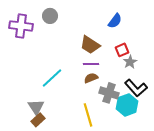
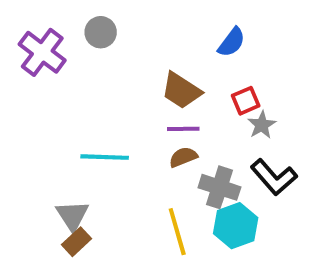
purple cross: (21, 26) -> (42, 52), turned 30
cyan line: (52, 78) -> (105, 157), turned 45
cyan hexagon: (127, 105) -> (236, 226), moved

